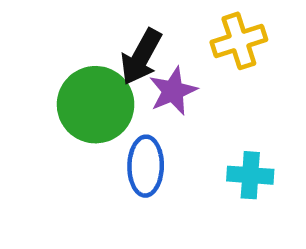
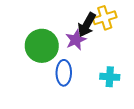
black arrow: (141, 57) -> (87, 25), moved

